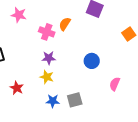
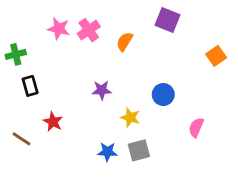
pink cross: (47, 32) -> (89, 30), moved, turned 35
yellow star: (47, 77) -> (130, 117), moved
red star: (17, 88) -> (53, 122), moved

